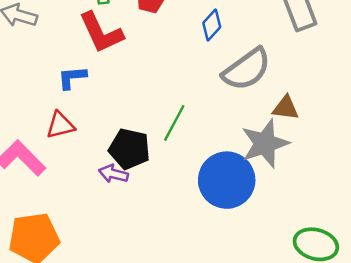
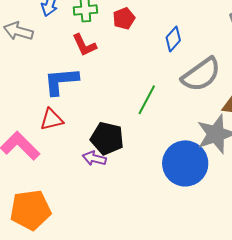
red L-shape: (101, 33) -> (84, 45), size x0.7
blue L-shape: (72, 78) -> (61, 81), size x1.5
green line: (174, 123) -> (147, 100), moved

